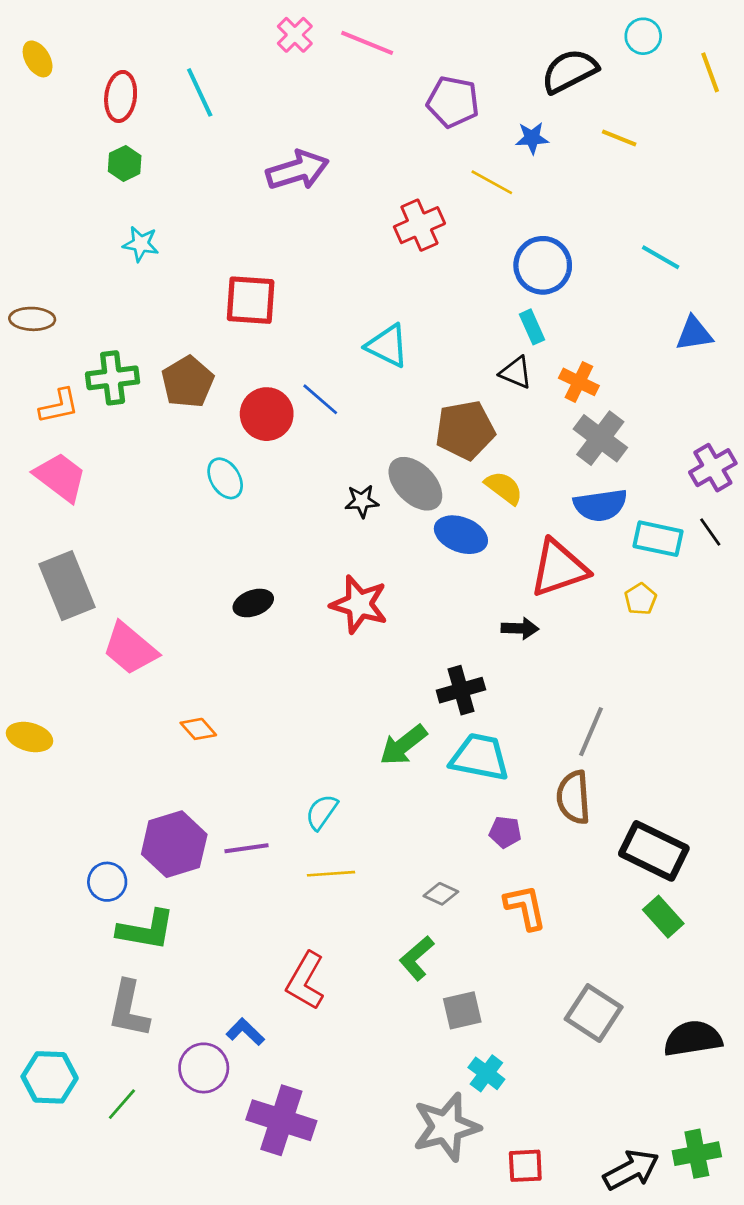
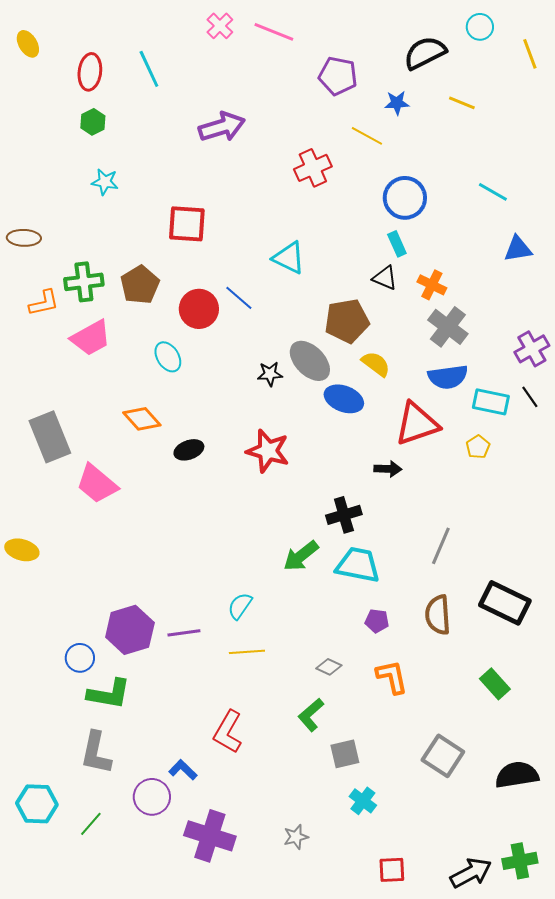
pink trapezoid: (60, 477) -> (91, 338), moved, turned 114
orange diamond: (198, 729) -> (142, 419), moved, size x1.4
brown semicircle: (574, 797) -> (438, 615), moved
black rectangle: (654, 851) -> (505, 603), moved
gray star: (446, 1127) -> (296, 837), moved, size x0.5

